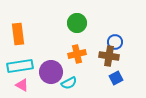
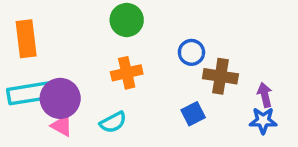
brown cross: (109, 56) -> (220, 76), moved
purple circle: (51, 72) -> (60, 98), moved
pink triangle: (22, 85) -> (62, 126), moved

